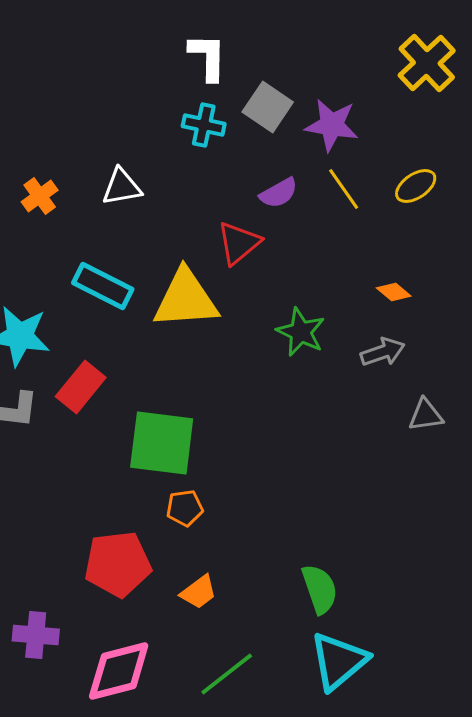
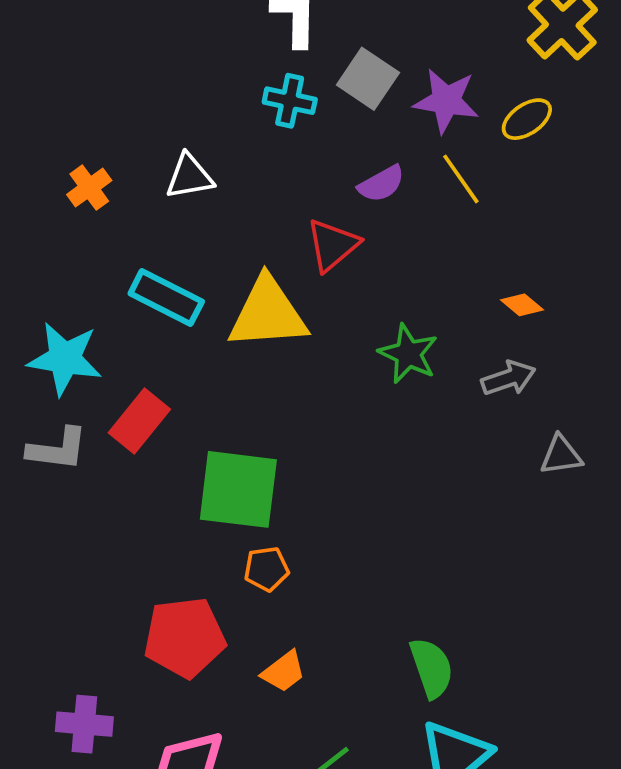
yellow ellipse: (416, 186) -> (527, 119), moved

